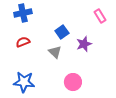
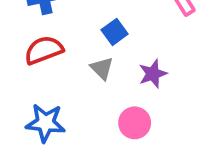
red semicircle: (23, 42) -> (44, 50), size x1.5
purple star: (84, 44) -> (153, 74), moved

